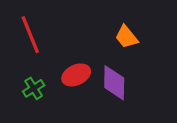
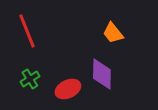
red ellipse: (76, 75) -> (68, 89), moved

